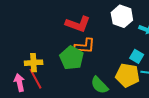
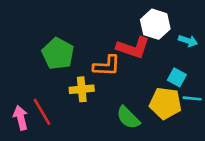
red L-shape: (78, 24) -> (133, 48), moved
green pentagon: (72, 58) -> (58, 54), moved
yellow cross: (34, 63) -> (82, 89), moved

